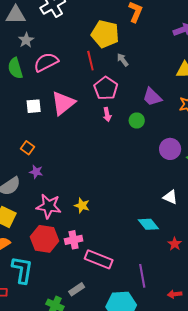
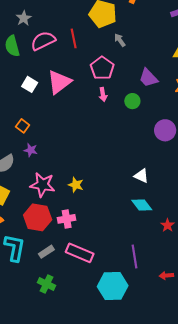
red line: (90, 61) -> (74, 38), moved
white square: (34, 106) -> (30, 84), turned 35
white triangle: (170, 197) -> (141, 176), moved
pink rectangle: (99, 259) -> (80, 253), moved
gray rectangle: (77, 289) -> (46, 252), moved

